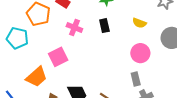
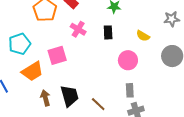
cyan pentagon: (17, 38) -> (20, 44), moved, turned 30
pink circle: (140, 53) -> (128, 60), moved

